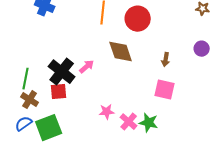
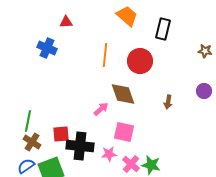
pink arrow: (87, 67) -> (101, 109), moved
black cross: (62, 72) -> (80, 146), moved, turned -32
pink square: (165, 90) -> (124, 132), moved

